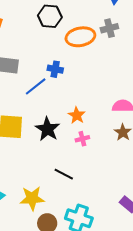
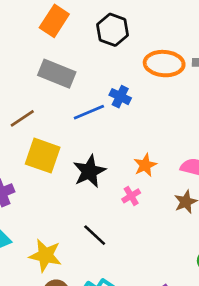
black hexagon: (50, 16) -> (113, 30), moved
orange star: (77, 115) -> (145, 165), moved
pink cross: (82, 139) -> (131, 196), turned -32

